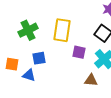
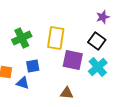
purple square: (79, 52) -> (73, 60), size x1.5
brown triangle: (91, 80) -> (67, 93), moved

